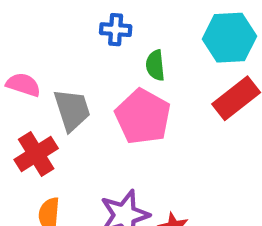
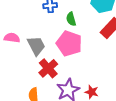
red cross: (36, 154) -> (48, 68), moved

